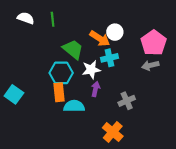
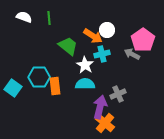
gray arrow: (150, 65) -> (132, 54), moved, turned 42
white star: (91, 70) -> (85, 65), turned -30
cyan hexagon: (61, 73) -> (39, 77), moved
purple arrow: (96, 89) -> (100, 107), moved, size x1.6
cyan semicircle: (74, 106) -> (85, 84), moved

